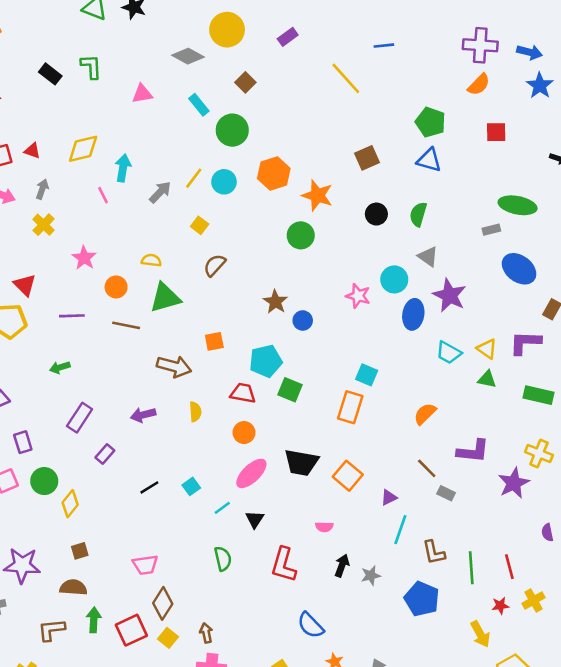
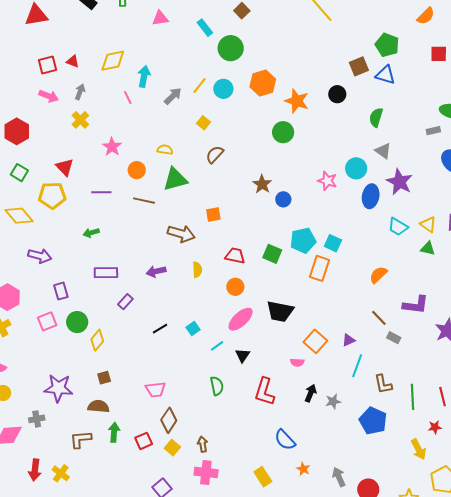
brown square: (367, 158) -> (359, 66), moved
black circle: (376, 214) -> (337, 94), moved
cyan pentagon: (266, 361) -> (303, 241), moved
purple rectangle: (80, 418) -> (106, 273), turned 55
orange square: (348, 476) -> (315, 341), moved
red square: (131, 630) -> (144, 441), size x0.7

